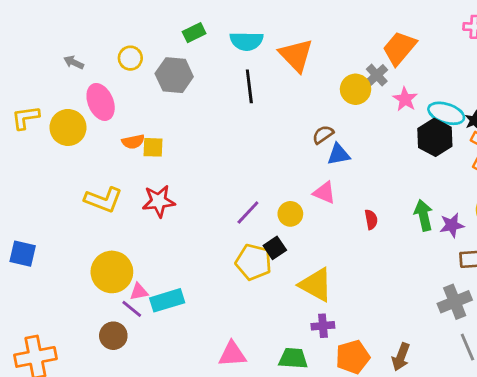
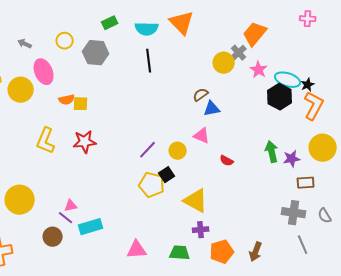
orange triangle: (296, 55) -> (182, 23), moved
yellow L-shape: (103, 200) -> (46, 141), turned 92
red semicircle: (371, 220) -> (227, 161), moved, turned 128
yellow circle: (112, 272) -> (20, 200), moved
cyan rectangle: (167, 300) -> (91, 227), moved
gray cross: (455, 302) -> (294, 213), turned 30

